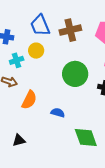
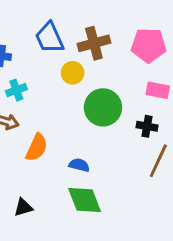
yellow circle: (36, 51) -> (73, 73), moved
green diamond: (86, 138) -> (85, 200), moved

